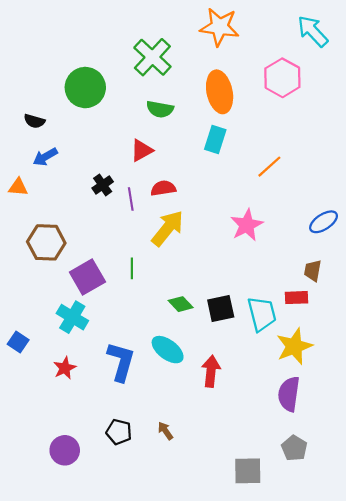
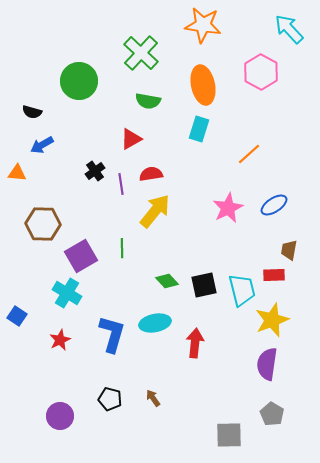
blue ellipse: (324, 222) -> (274, 205), moved
cyan ellipse: (168, 350) -> (155, 323), turned -48

